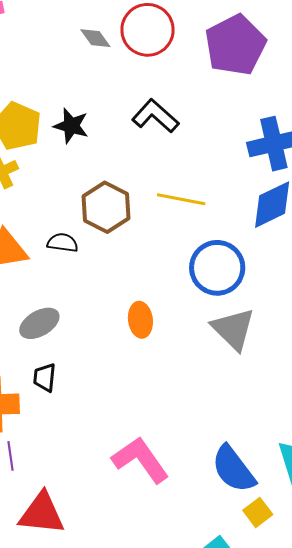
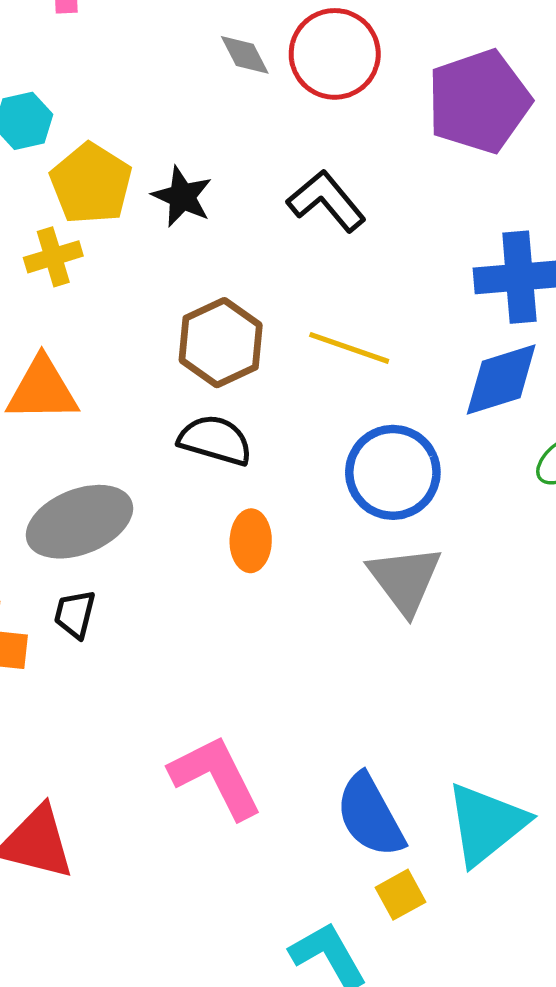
black semicircle: (63, 243) -> (215, 440), moved, size x1.4
gray ellipse: (39, 323) -> (79, 522), size x1.5

